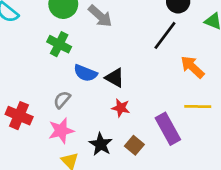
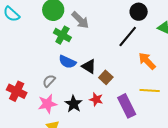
green cross: (59, 44) -> (62, 35), moved
red star: (121, 108) -> (96, 99), moved
black star: (101, 144) -> (74, 104), moved
brown square: (134, 145) -> (106, 77), moved

